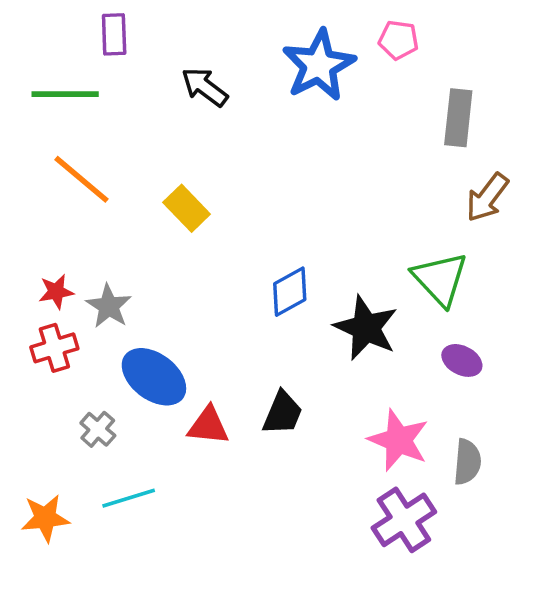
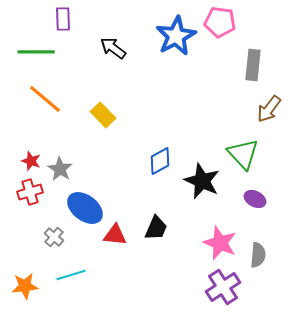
pink pentagon: (398, 40) -> (220, 22), size x1.4
red star: (56, 292) -> (31, 161), turned 30

